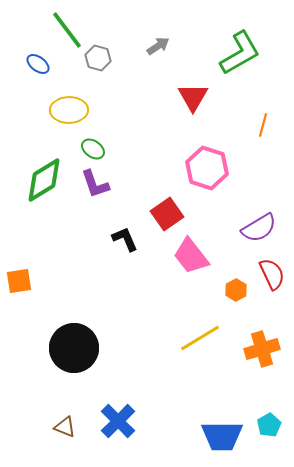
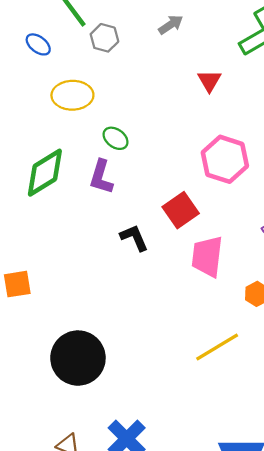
red triangle: (193, 97) -> (209, 81), size x0.7
green ellipse: (93, 149) -> (116, 138), moved
purple L-shape: (95, 184) -> (101, 177), turned 36
pink trapezoid: (191, 256) -> (207, 256), turned 45

